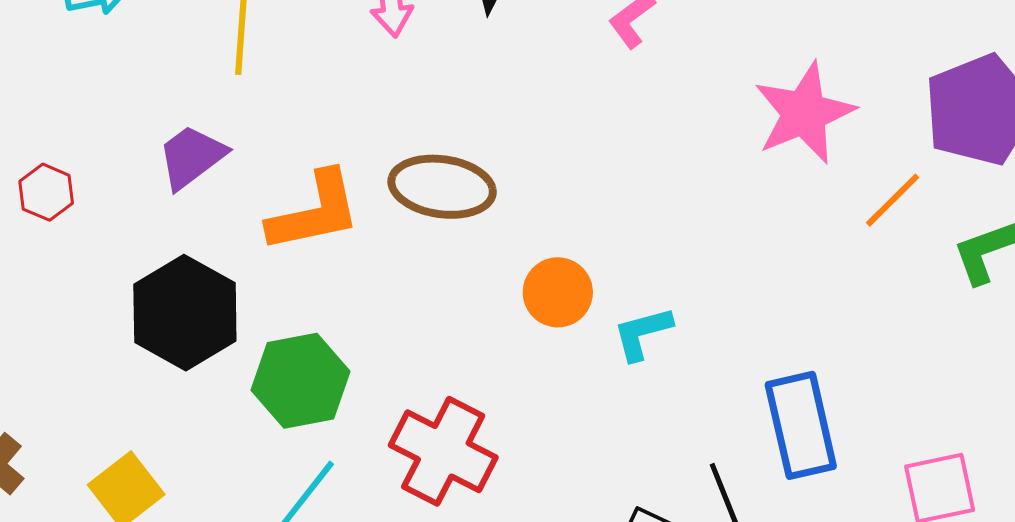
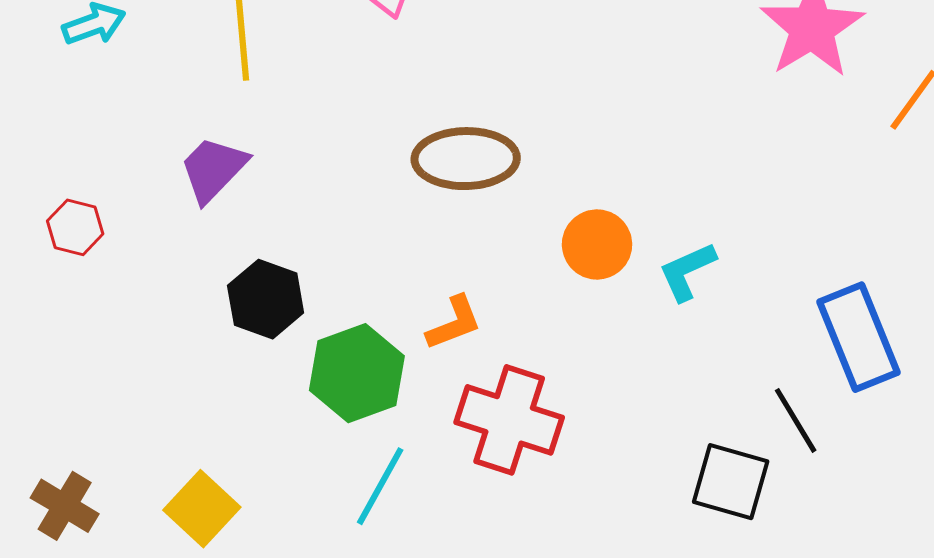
orange L-shape: (314, 212) -> (454, 323), moved, size x0.6
black hexagon: (185, 313) -> (266, 299), moved, size x0.7

